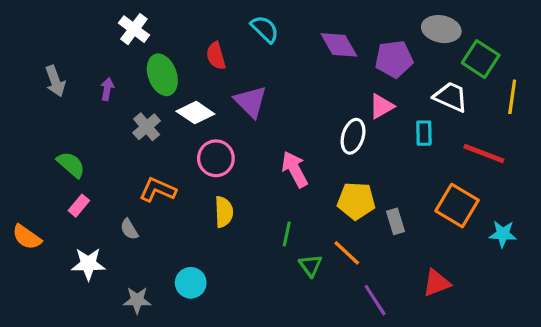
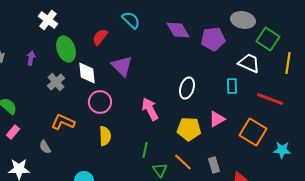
red semicircle: (216, 56) -> (100, 37), turned 54
pink triangle: (381, 106) -> (217, 119), moved
white diamond: (195, 113) -> (87, 73), turned 50
gray rectangle: (396, 221) -> (214, 165), moved

